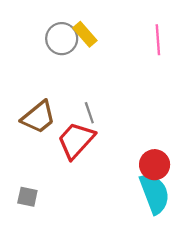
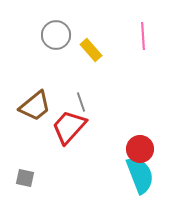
yellow rectangle: (85, 34) -> (91, 50), moved

